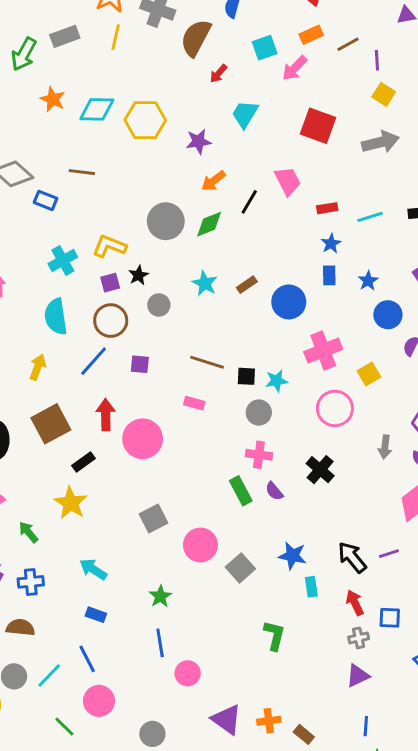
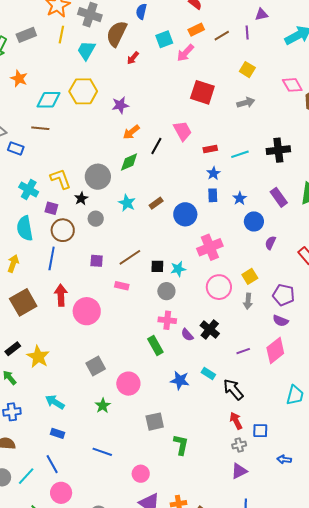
purple line: (377, 60) -> (247, 32), moved
cyan diamond: (97, 109) -> (48, 100), moved
cyan trapezoid: (245, 114) -> (86, 50), moved
gray arrow: (380, 142) -> (246, 103), size x0.7
gray circle: (166, 221) -> (98, 177), moved
yellow L-shape: (109, 246) -> (61, 179), turned 50
cyan cross: (63, 260) -> (29, 190), turned -30
purple square: (110, 283) -> (51, 208), moved, turned 32
blue line: (94, 361) -> (52, 258), turned -30
brown line: (207, 362) -> (130, 257), turned -50
purple square: (140, 364) -> (97, 261), moved
yellow square: (369, 374) -> (250, 276), moved
gray arrow: (385, 447) -> (248, 301), moved
black rectangle: (83, 462) -> (13, 349), moved
purple semicircle: (274, 491) -> (187, 335), moved
purple line: (389, 554) -> (243, 351), moved
blue star: (293, 556) -> (180, 380), moved
gray square: (240, 568) -> (155, 422), moved, turned 30
cyan rectangle: (311, 587) -> (208, 374), moved, turned -48
green star: (160, 596) -> (103, 406), moved
blue line: (160, 643) -> (102, 452), turned -60
pink circle: (188, 673) -> (141, 474), moved

